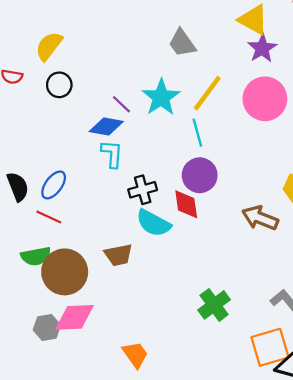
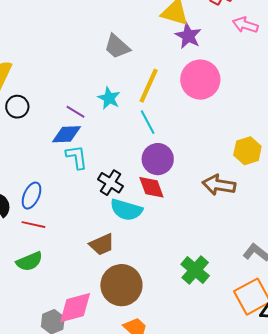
cyan star: (161, 97) -> (109, 98), size x0.7
black cross: (143, 190) -> (110, 183), turned -30
brown circle: (65, 272) -> (121, 285), moved

